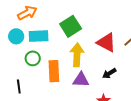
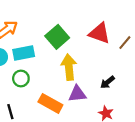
red triangle: (106, 42) -> (99, 33), moved
orange rectangle: (54, 71) -> (50, 103), moved, turned -50

